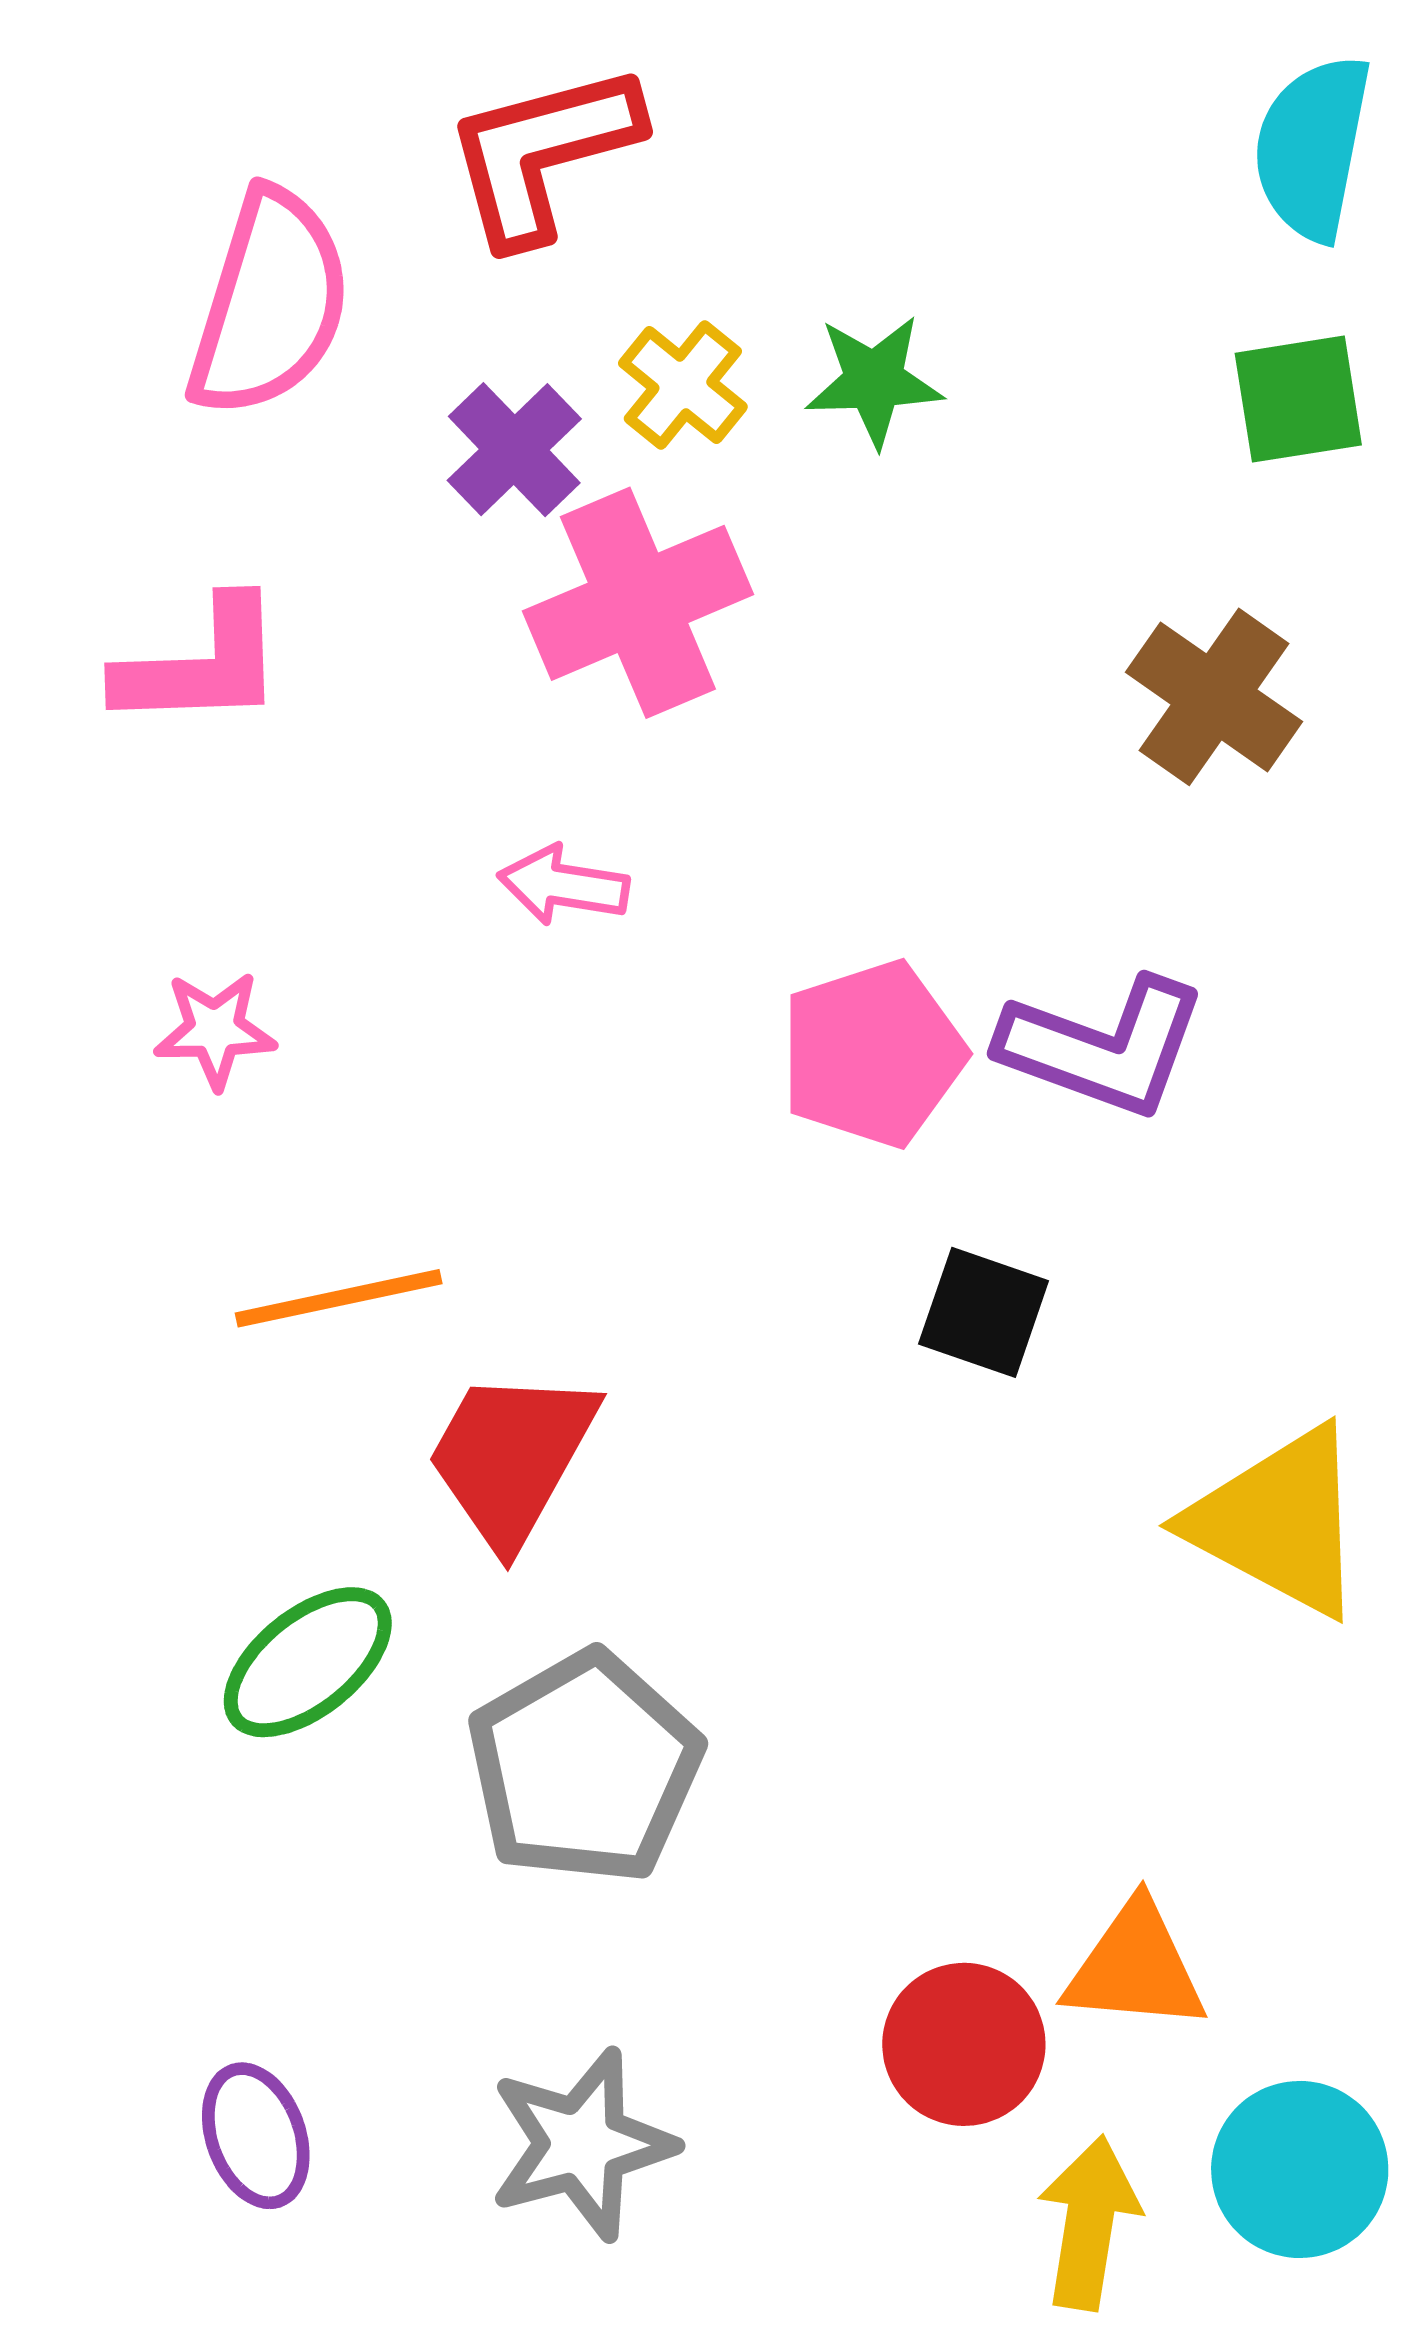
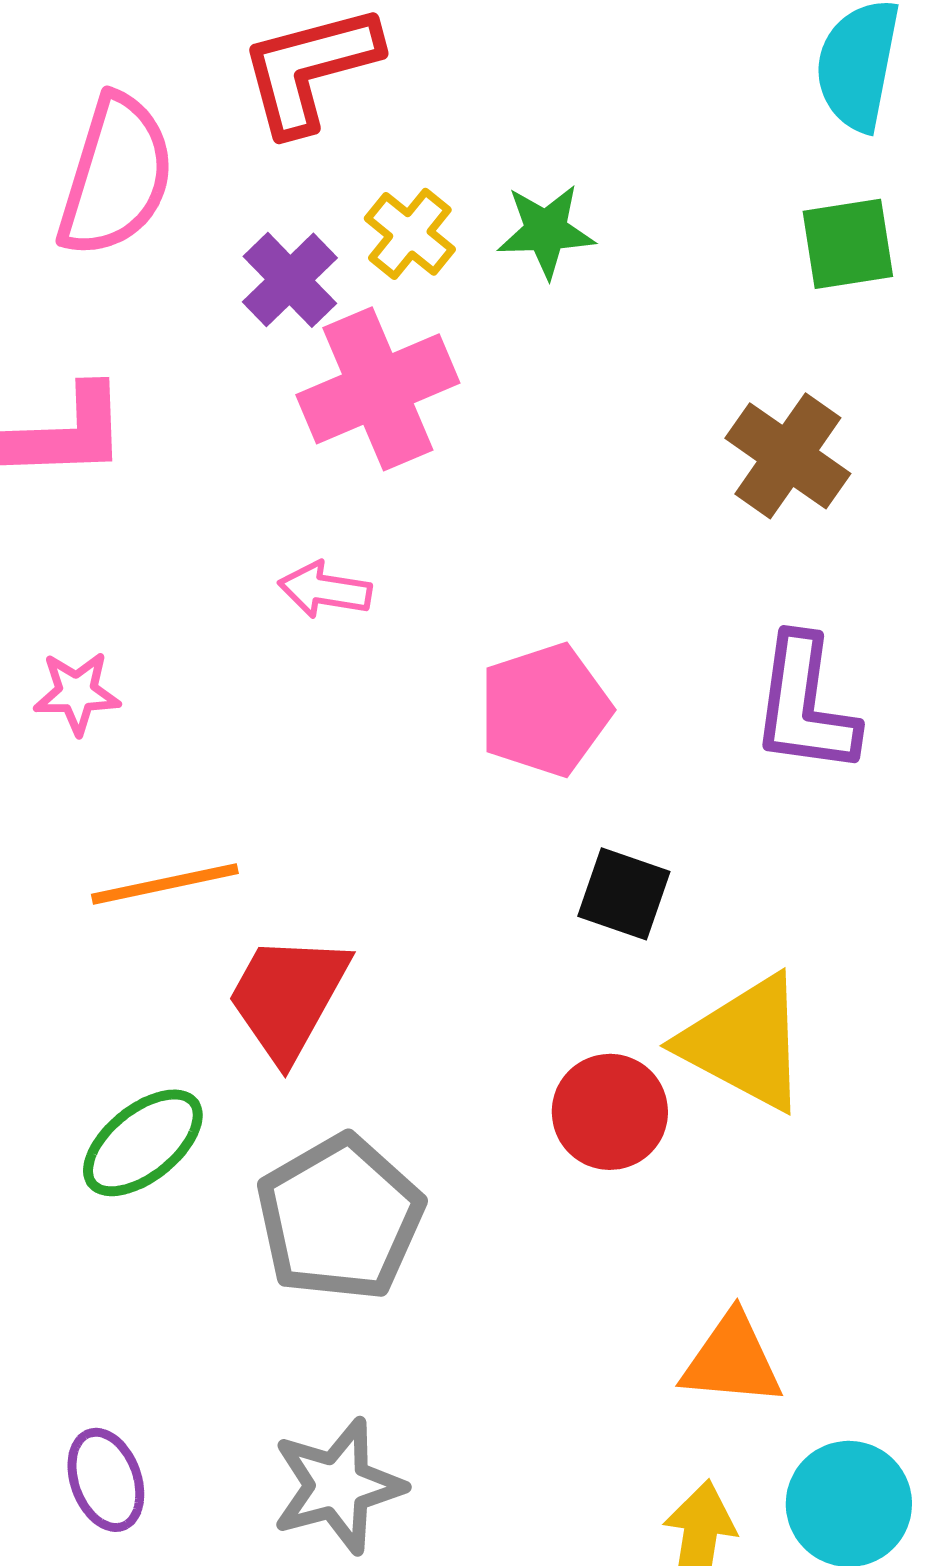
purple L-shape: (1103, 1047) -> (805, 705), moved, turned 78
yellow triangle: (1279, 1522) -> (745, 1043), moved
red circle: (964, 2044) -> (610, 1112), moved

